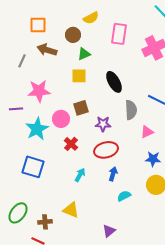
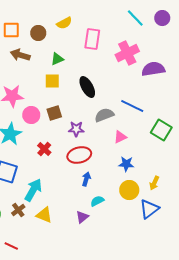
brown circle: (73, 35) -> (38, 33), moved
gray semicircle: (131, 110) -> (104, 115), turned -108
pink circle: (61, 119) -> (31, 115), moved
cyan arrow: (80, 175) -> (33, 190), moved, size x1.6
brown cross: (45, 222) -> (18, 210), moved, turned -32
purple triangle: (109, 231) -> (82, 217), moved

